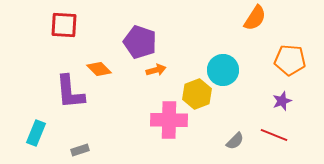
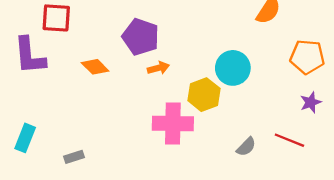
purple L-shape: (70, 92) -> (30, 56), moved
purple star: (282, 101) -> (311, 102), moved

